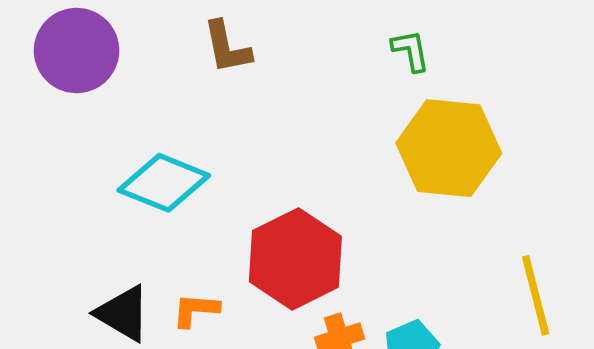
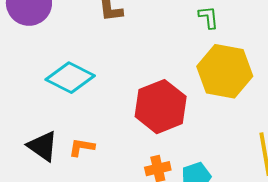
red hexagon: (295, 259) -> (161, 107), moved

